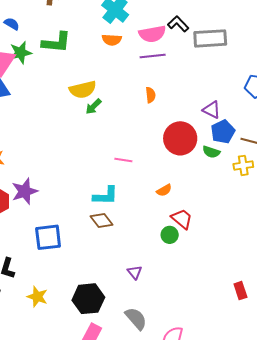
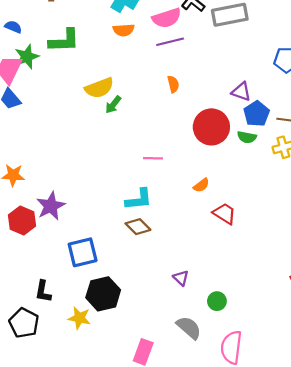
green circle: (170, 235) -> (217, 301), moved
black hexagon: (88, 299) -> (103, 294), moved

